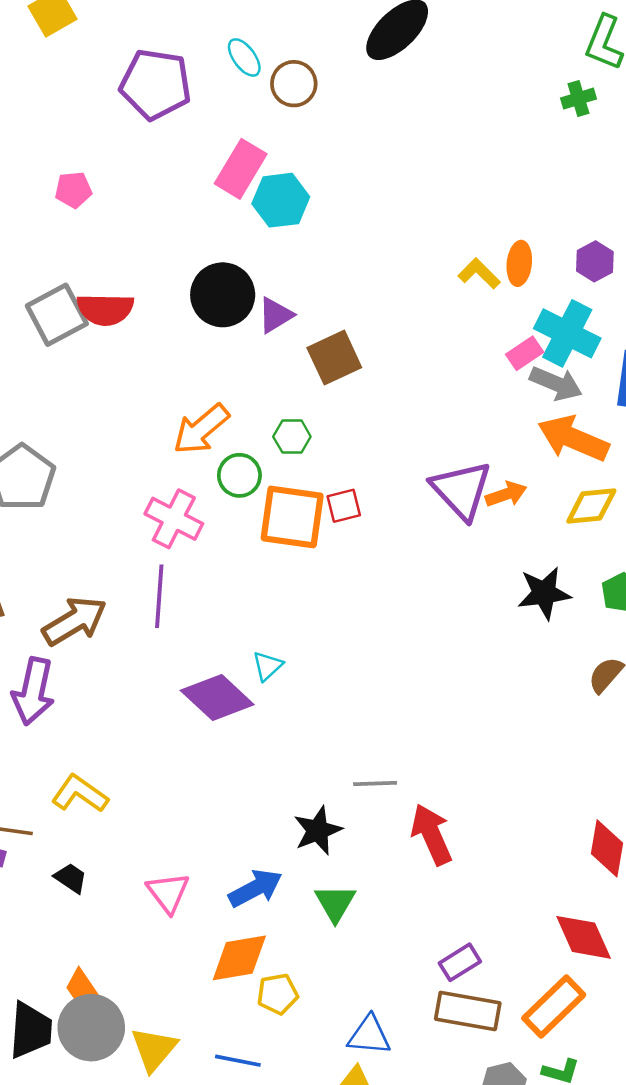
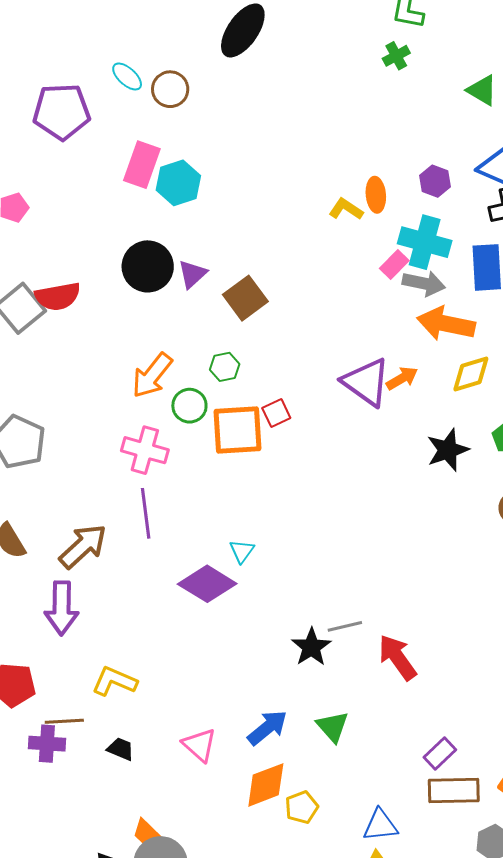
black star: (318, 830) -> (311, 647), moved

